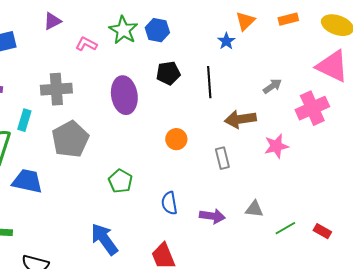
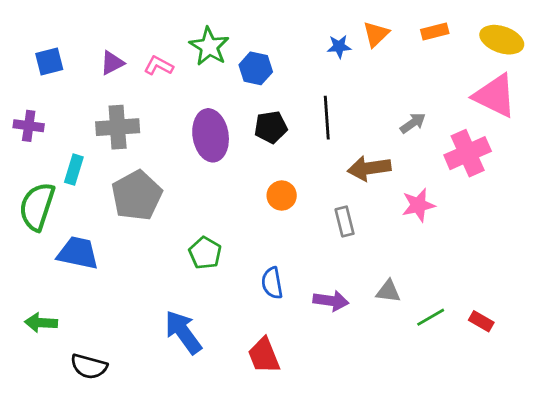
purple triangle: (52, 21) -> (112, 63), moved
blue hexagon: (157, 30) -> (256, 68), moved
blue star: (226, 41) -> (339, 46), moved, turned 30
black pentagon: (168, 73) -> (271, 127), moved

